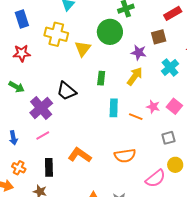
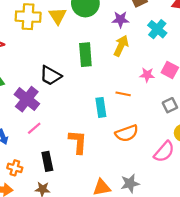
yellow triangle: (83, 49) -> (58, 16), moved
green rectangle: (101, 78) -> (85, 55), size x1.5
cyan rectangle: (114, 108) -> (101, 107), moved
orange line: (136, 117) -> (123, 94), moved
orange L-shape: (80, 155) -> (78, 142), turned 70

